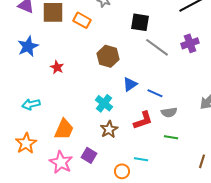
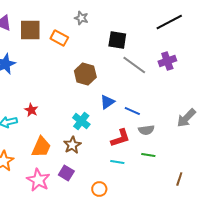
red star: (57, 67) -> (31, 110), moved
brown star: (109, 129) -> (72, 145), moved
cyan line: (141, 159) -> (117, 162), moved

